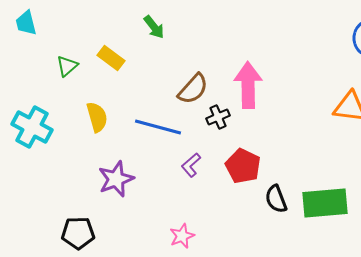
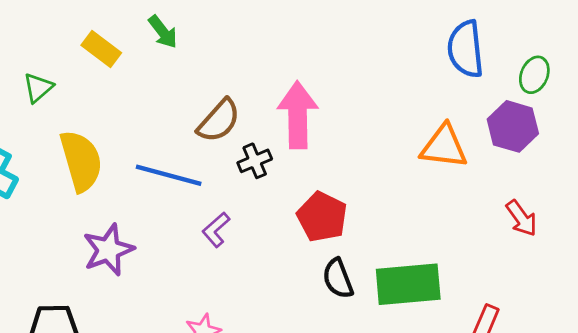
yellow rectangle: (111, 58) -> (101, 49), moved
yellow semicircle: (97, 117) -> (81, 161), size x1.4
red pentagon: (243, 166) -> (322, 217), moved

